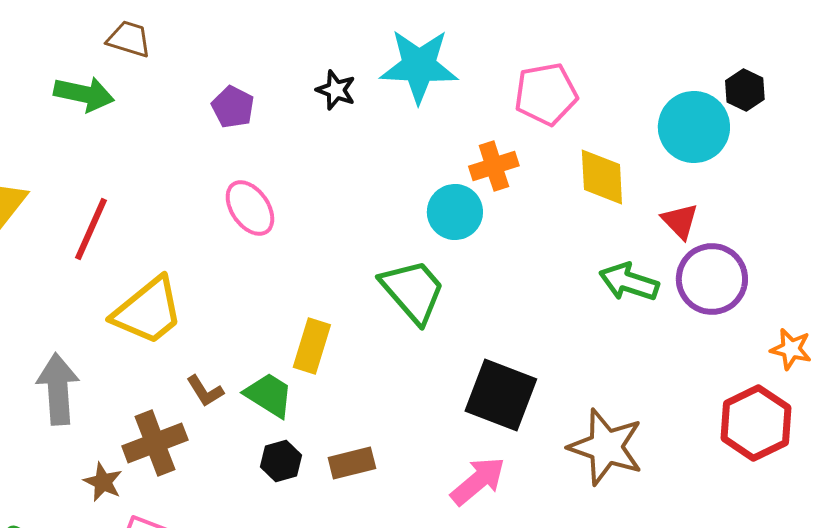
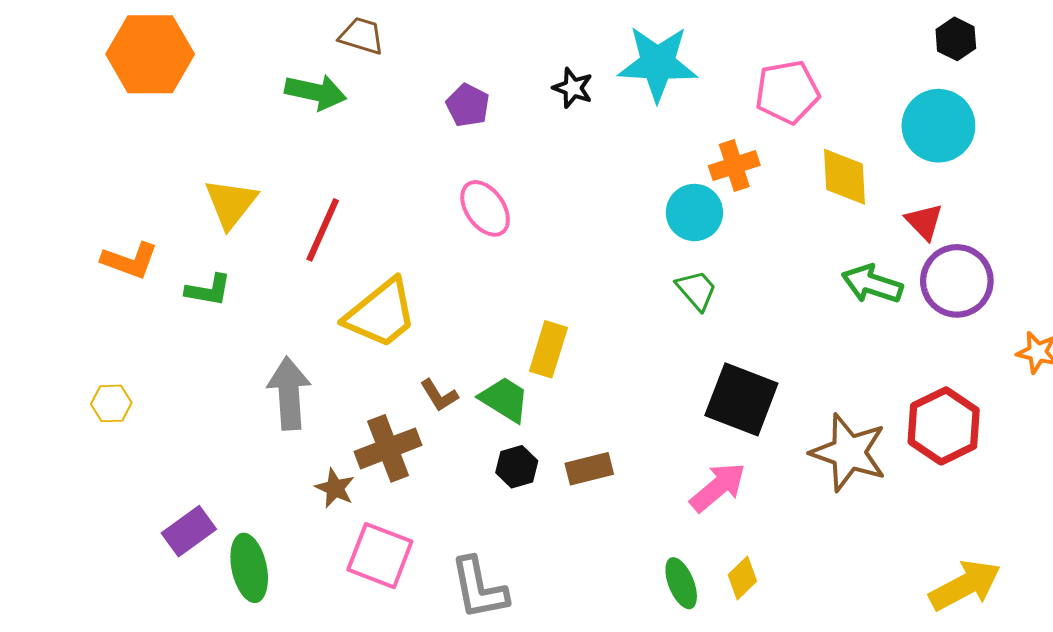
black hexagon: (745, 90) -> (956, 39), moved
green trapezoid: (413, 291) -> (696, 290), moved, size x0.6
red hexagon: (756, 423) -> (944, 426), moved

